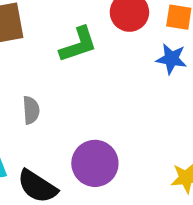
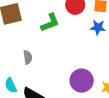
purple circle: (95, 163) -> (82, 81), moved

